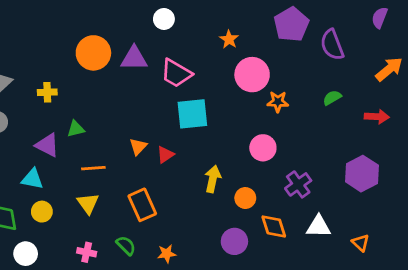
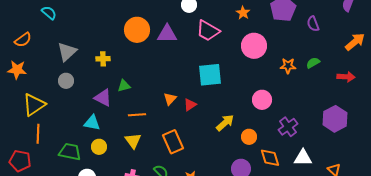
orange star: (229, 39) -> (243, 13), moved
purple semicircle: (332, 45) -> (313, 24), size x0.7
pink trapezoid: (176, 73) -> (208, 31), moved
orange star: (278, 102) -> (288, 66), moved
yellow arrow: (213, 179) -> (225, 123), turned 36

